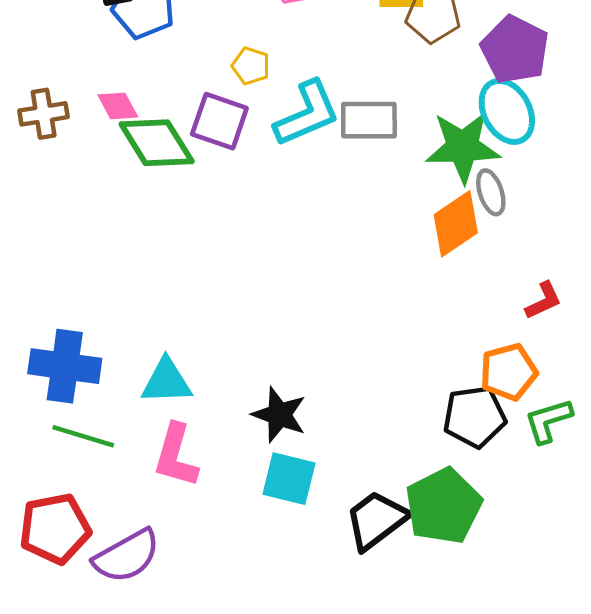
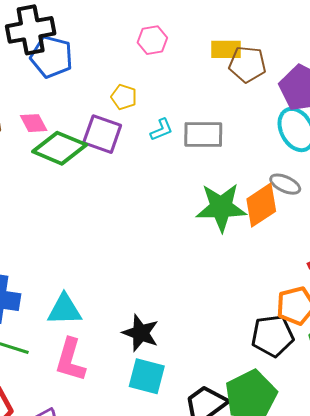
cyan L-shape: (307, 114) -> (161, 130), size x0.5
green diamond: (157, 143) -> (60, 148), turned -36
green star: (463, 147) -> (221, 207), moved
gray ellipse: (491, 192) -> (285, 184), turned -48

